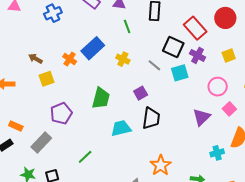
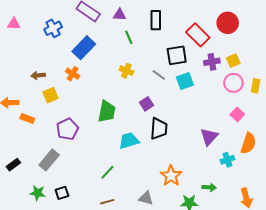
black square: (173, 47) -> (177, 55), turned -30
blue rectangle: (93, 48) -> (84, 48), moved
purple cross: (198, 55) -> (212, 62), moved, turned -35
brown arrow: (35, 59) -> (38, 75), turned -32
pink circle: (218, 87) -> (233, 83), moved
purple triangle: (202, 117) -> (209, 137), moved
orange rectangle: (16, 126) -> (27, 119), moved
green line: (85, 157) -> (107, 172), moved

